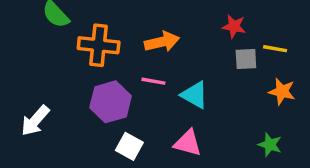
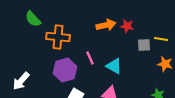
red star: (234, 26) -> (127, 26), moved
orange arrow: (162, 42) -> (106, 25), moved
pink line: (153, 81) -> (90, 58), turned 56

